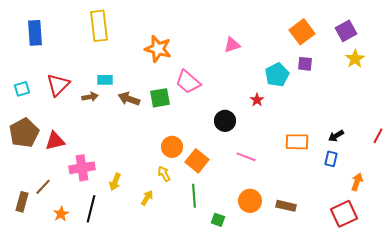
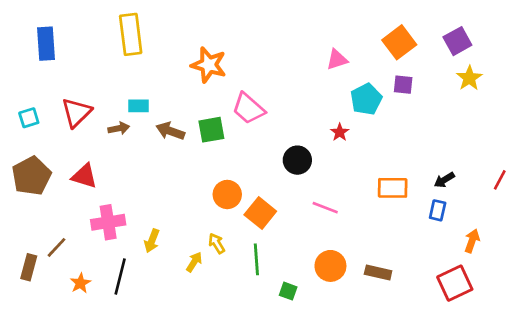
pink triangle: (232, 45) -> (337, 60), moved
red triangle: (55, 141) -> (84, 176), moved, turned 30
yellow arrow: (164, 174) -> (217, 243), moved

